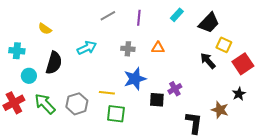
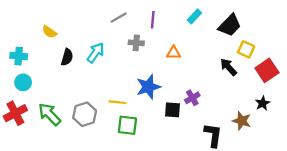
cyan arrow: (87, 48) -> (96, 53), turned -30
gray cross: (128, 49) -> (136, 43), moved
black semicircle: (54, 63) -> (67, 57), moved, size x0.7
cyan circle: (29, 76) -> (23, 82), moved

